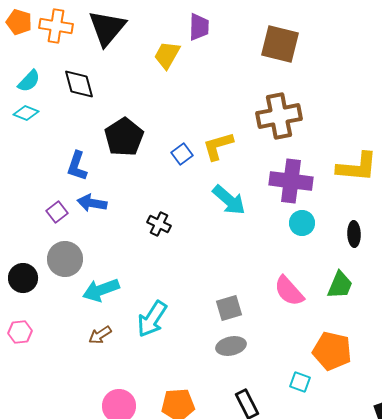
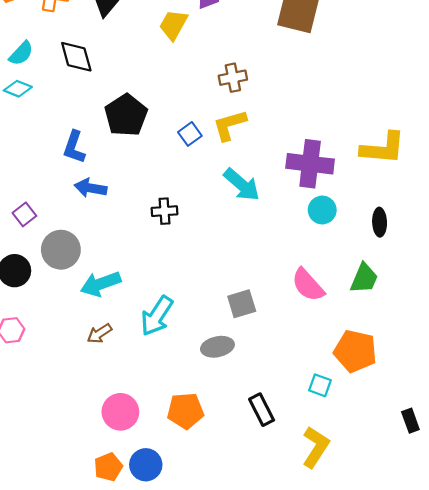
brown cross: (279, 116) -> (233, 78), moved, size x0.6
purple square: (57, 212) -> (24, 214), moved
black cross: (159, 224) -> (165, 211), turned -30
gray ellipse: (231, 346) -> (217, 347), moved

